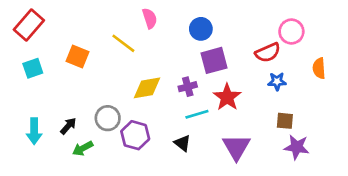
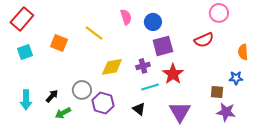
pink semicircle: (150, 18) -> (126, 17), moved
pink circle: (291, 32) -> (219, 13), moved
blue star: (277, 81) -> (236, 78), moved

